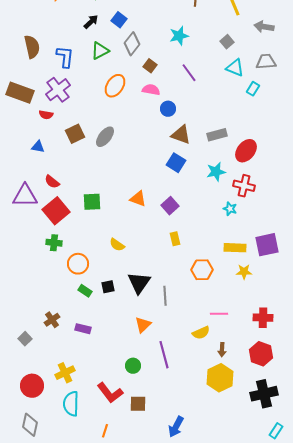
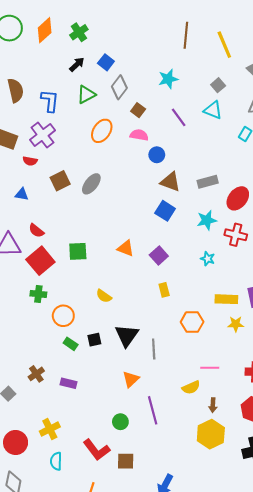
cyan triangle: (235, 68) -> (213, 110), moved
cyan star: (230, 209) -> (208, 259), moved
cyan semicircle: (71, 404) -> (56, 461), size x0.7

